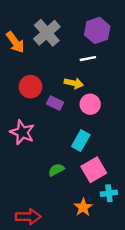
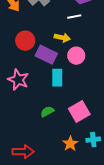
purple rectangle: (55, 103) -> (46, 55), size x1.5
cyan rectangle: (81, 141) -> (57, 78), moved, turned -30
cyan cross: (109, 193) -> (93, 140), moved

